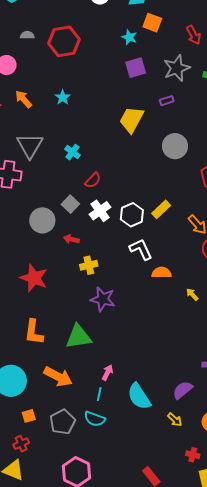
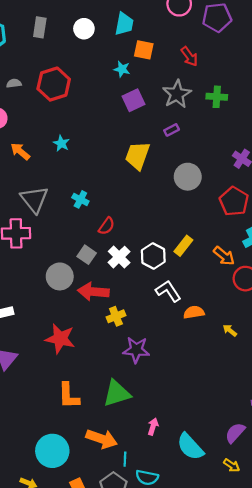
red arrow: (71, 239) -> (93, 292), size x1.8
cyan line: (99, 394) -> (125, 459), moved

